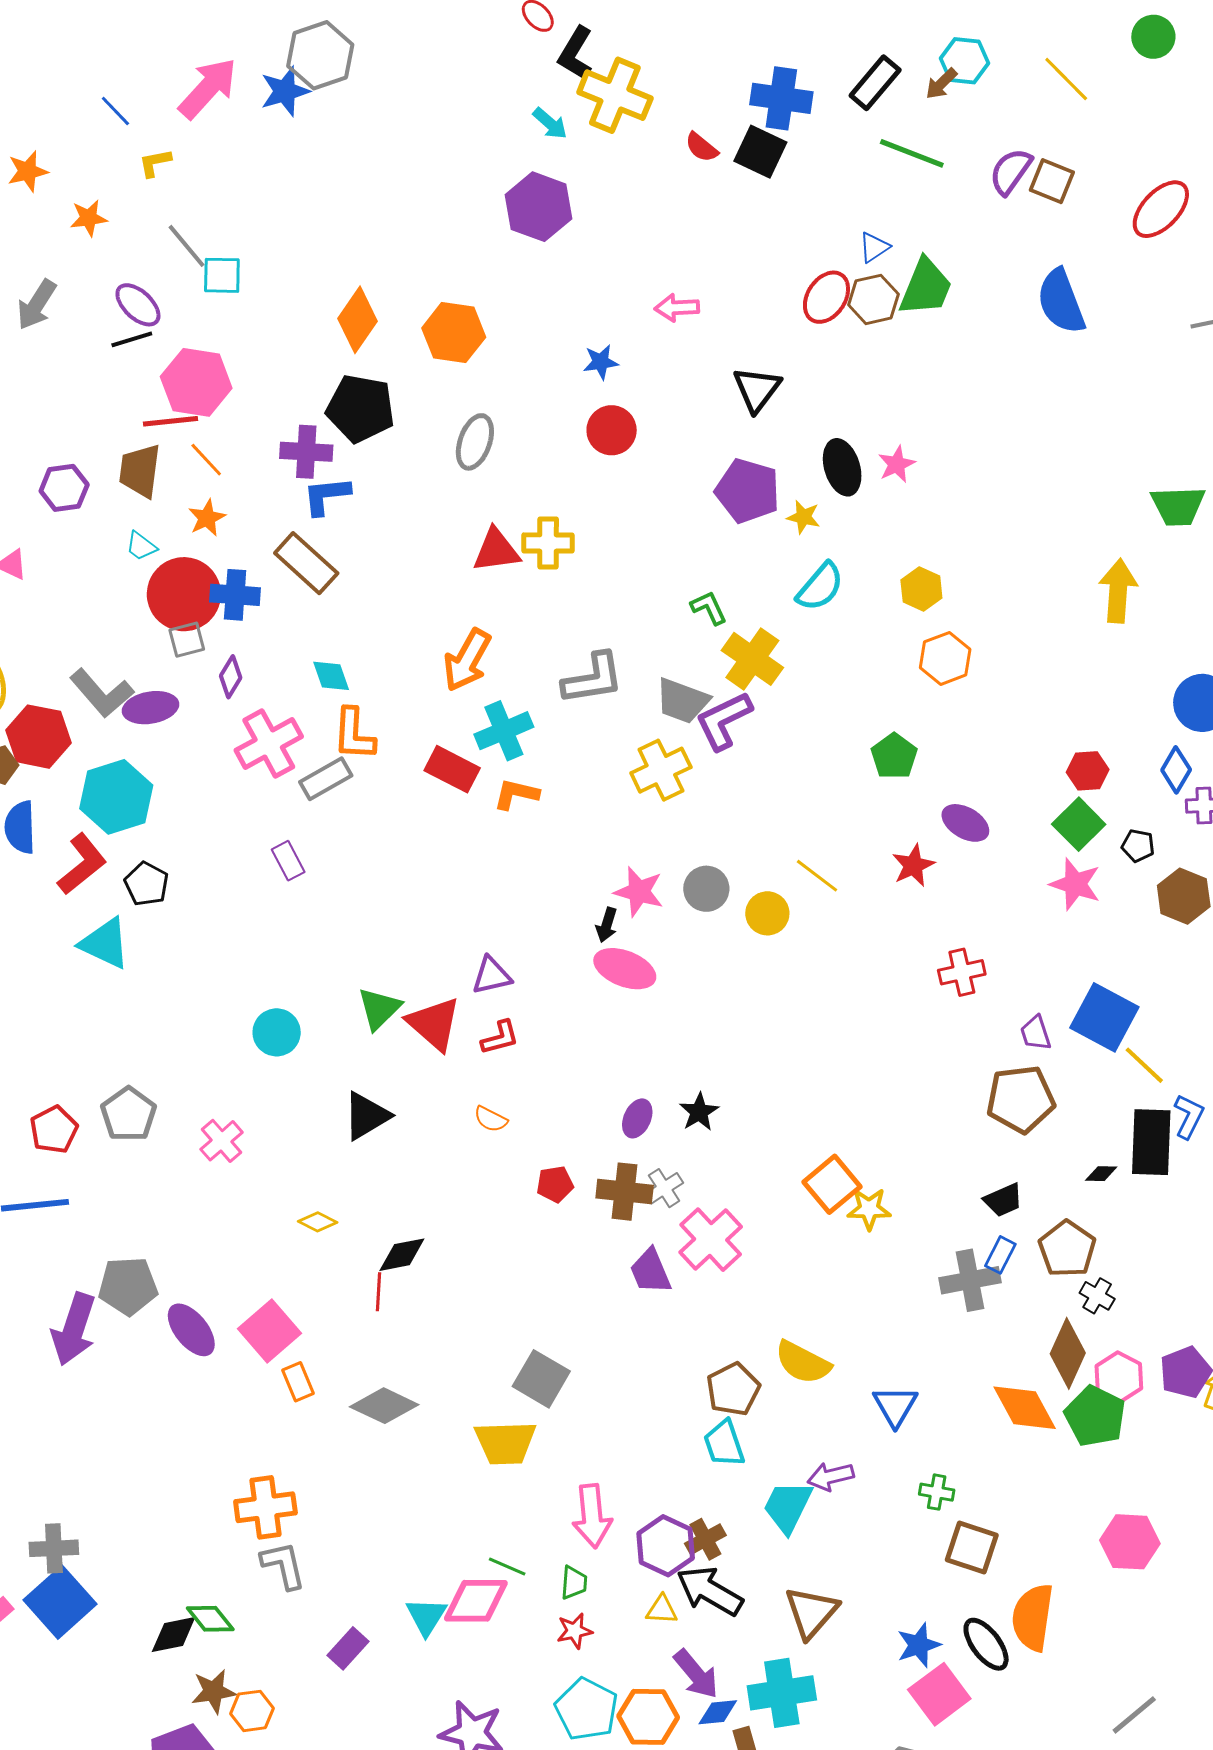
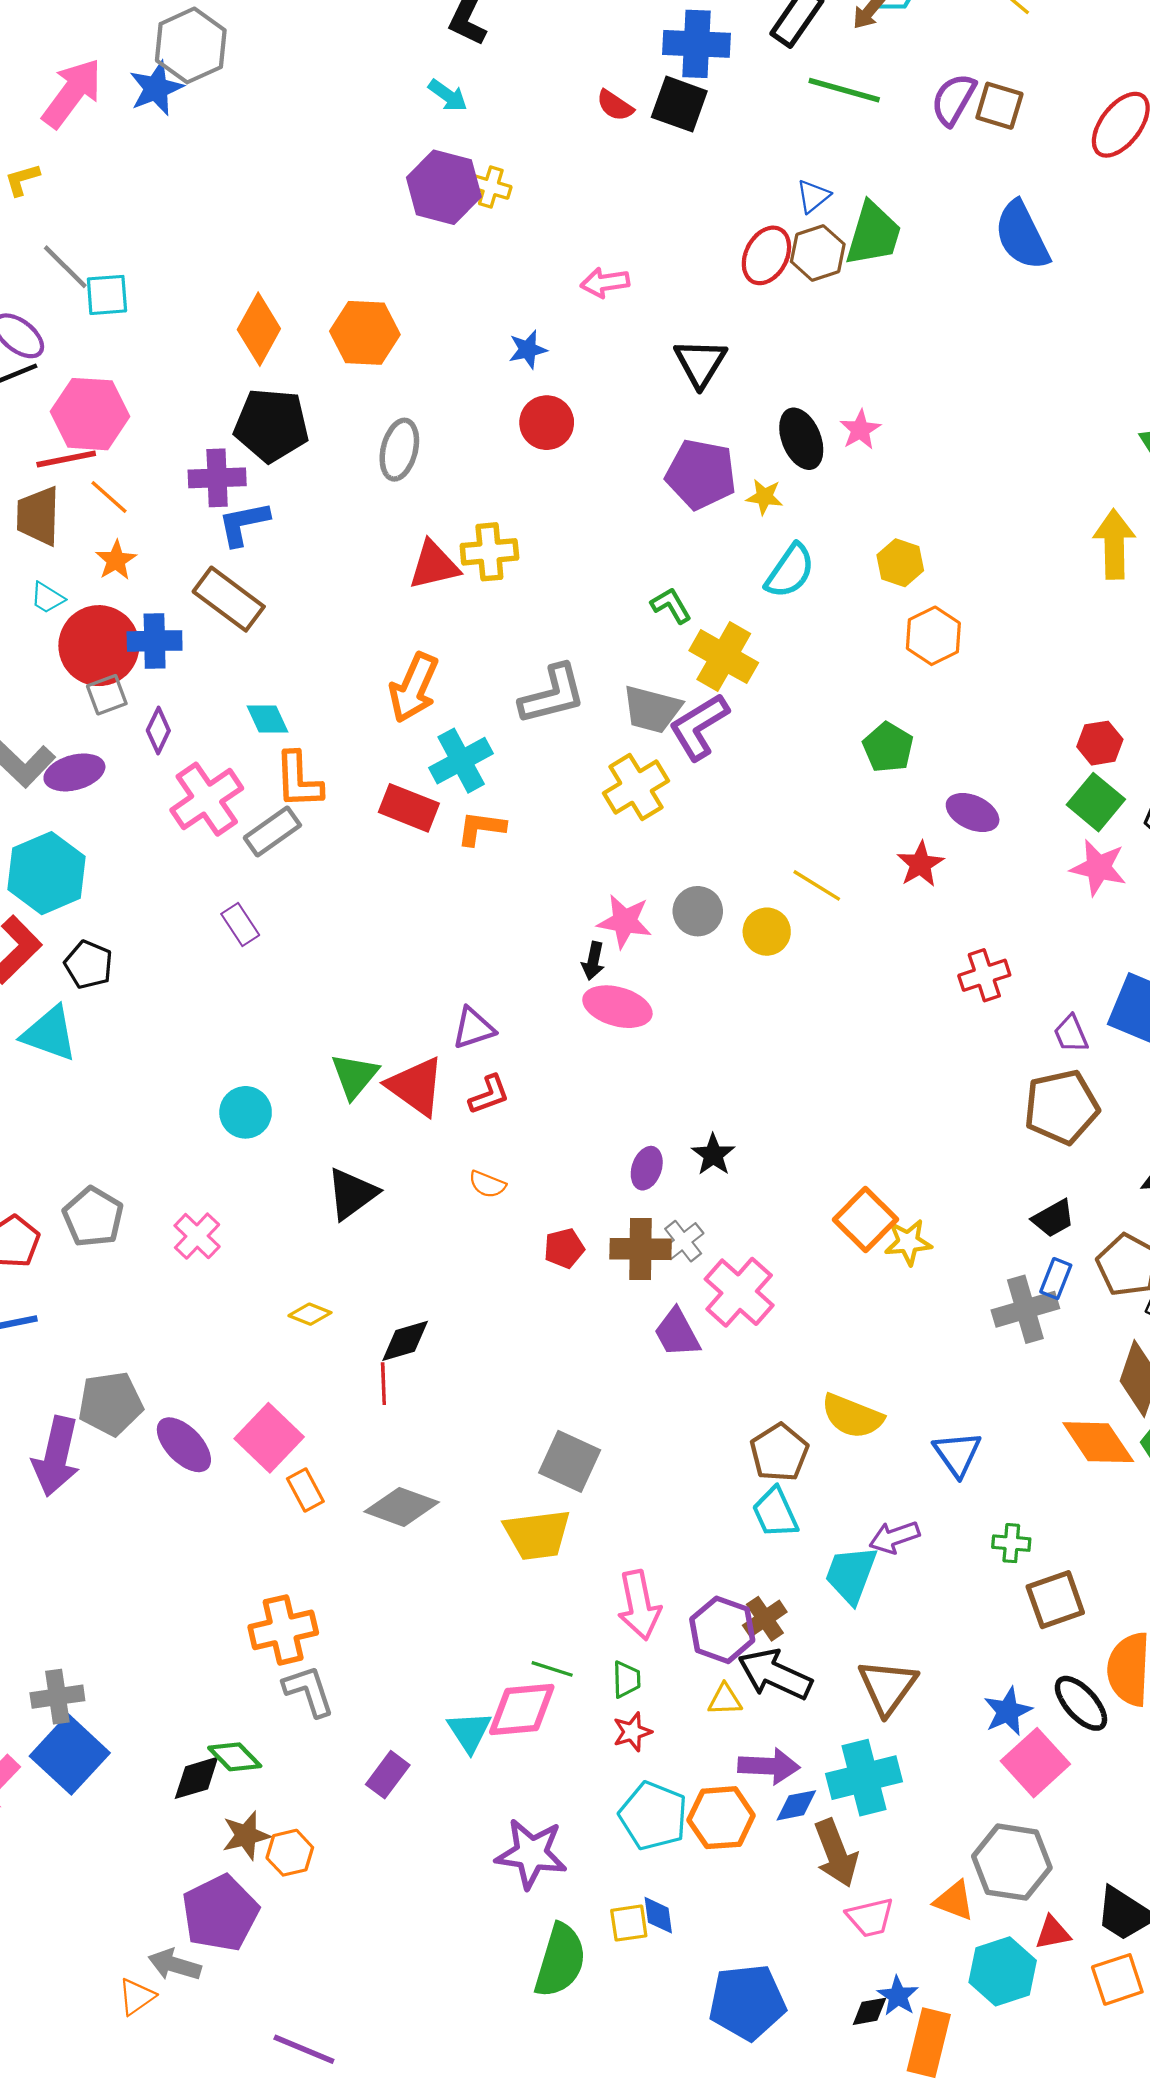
yellow cross: (615, 95) -> (491, 187), moved, size x0.5
brown square: (972, 1548) -> (1055, 1600), turned -32
purple arrow: (696, 1674) -> (769, 1766), turned -42

